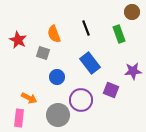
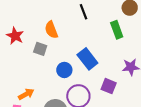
black line: (86, 28) -> (83, 12), moved
blue circle: (57, 77) -> (64, 70), moved
orange arrow: (29, 98) -> (26, 94), turned -56

